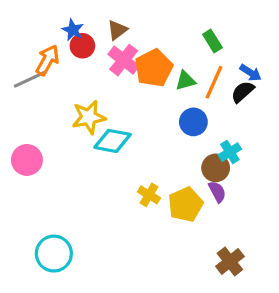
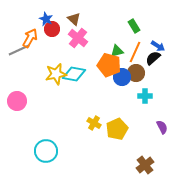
brown triangle: (117, 30) -> (74, 19), turned -40
orange pentagon: (154, 68) -> (109, 65), moved, turned -30
cyan diamond: (113, 141) -> (74, 74), moved
cyan cross: (230, 152) -> (145, 96), turned 32
brown circle: (216, 168) -> (136, 73), moved
purple semicircle: (217, 192) -> (162, 127), moved
cyan circle: (54, 254) -> (46, 151), moved

